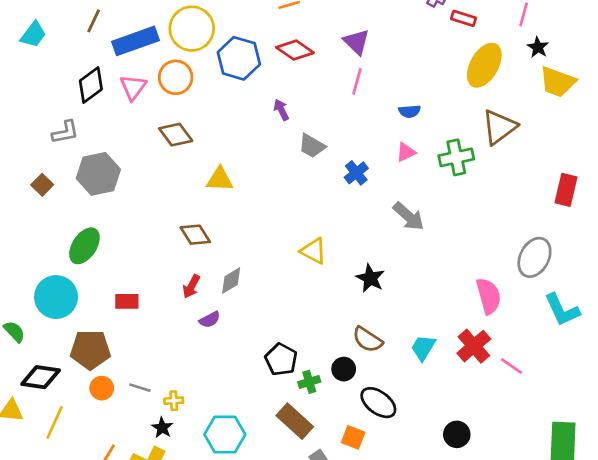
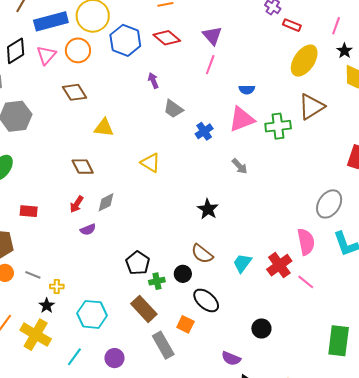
pink triangle: (406, 152) -> (242, 119), size x1.8
gray arrow: (409, 216) -> (240, 166), size x0.7
yellow triangle: (314, 251) -> (150, 163), moved
pink semicircle: (489, 296) -> (306, 242), moved

